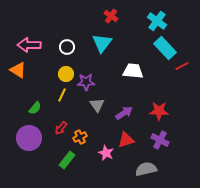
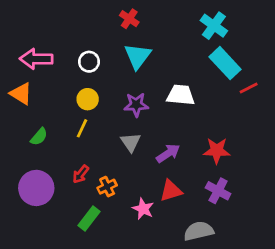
red cross: (111, 16) -> (129, 19), moved
purple star: (86, 82) -> (136, 105), moved
green semicircle: (35, 108) -> (39, 137), moved

